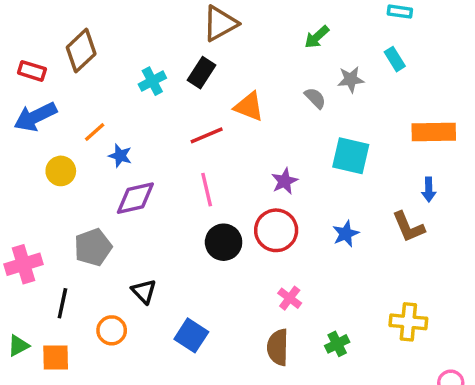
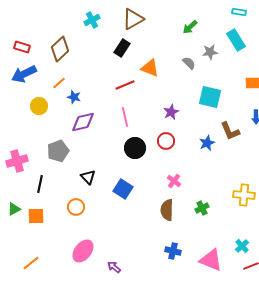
brown diamond: (81, 51) -> (60, 49), moved
cyan rectangle: (395, 59) -> (236, 40), size x1.5
cyan cross: (152, 81) -> (92, 20), moved
brown L-shape: (408, 227) -> (230, 131), moved
red circle: (276, 230) -> (166, 141), size x0.7
orange circle: (112, 330) -> (76, 207), moved
blue square: (191, 335) -> (123, 189), moved

